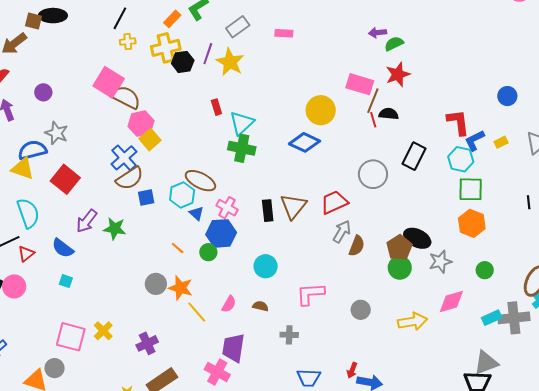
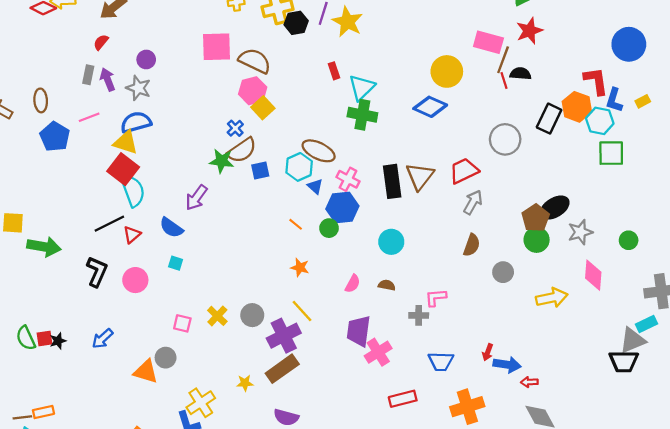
pink square: (109, 82) -> (217, 47), turned -32
blue circle: (507, 96) -> (629, 44), moved, size x1.6
brown semicircle: (126, 97) -> (255, 61), moved
gray star: (56, 133) -> (138, 88), moved
blue L-shape: (475, 140) -> (614, 100), turned -45
blue cross: (124, 158) -> (235, 128), size x0.6
red square: (65, 179) -> (123, 169), moved
black rectangle: (268, 211) -> (392, 181), size x1.4
orange hexagon: (472, 223) -> (577, 107), moved
green star: (115, 229) -> (222, 161), moved
black ellipse: (417, 238) -> (555, 208), turned -56
brown semicircle: (357, 246) -> (472, 245), moved
gray circle: (156, 284) -> (252, 315), moved
pink circle: (14, 286) -> (135, 280), moved
orange star: (181, 288) -> (300, 267), size x0.7
pink L-shape: (310, 294) -> (436, 298), moved, size x0.7
pink diamond: (451, 302) -> (593, 275), turned -68
gray circle: (361, 310) -> (503, 272), moved
yellow line: (197, 312) -> (302, 311), moved
cyan rectangle: (492, 318) -> (647, 324), moved
pink square: (71, 337) -> (182, 323), size x0.6
purple cross: (147, 343) -> (284, 336), moved, size x1.4
pink cross: (217, 372) -> (378, 352), moved, turned 30

